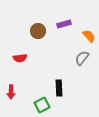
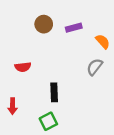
brown circle: (38, 31) -> (44, 24), moved
black rectangle: (59, 88) -> (54, 92), moved

